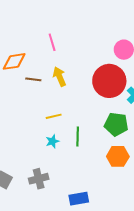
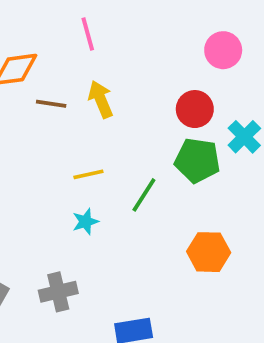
red circle: (109, 81) -> (195, 109), size x0.6
green pentagon: (116, 124) -> (197, 160), moved
green line: (78, 136) -> (144, 195), moved, turned 30

